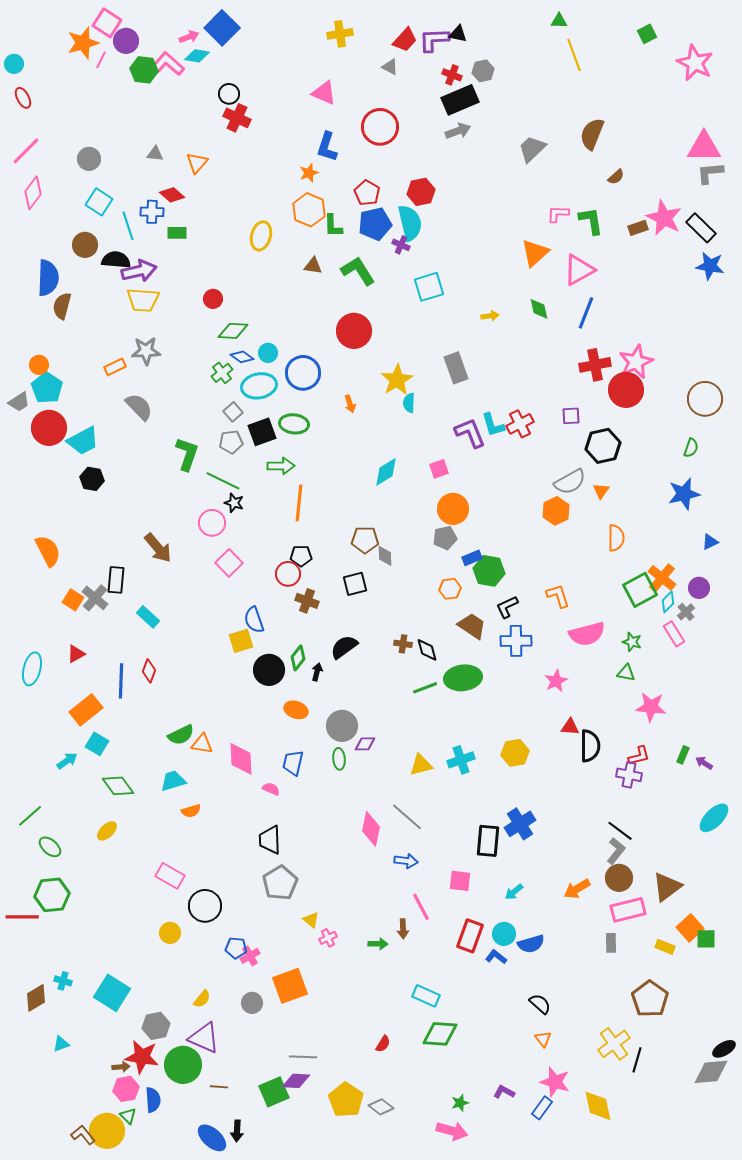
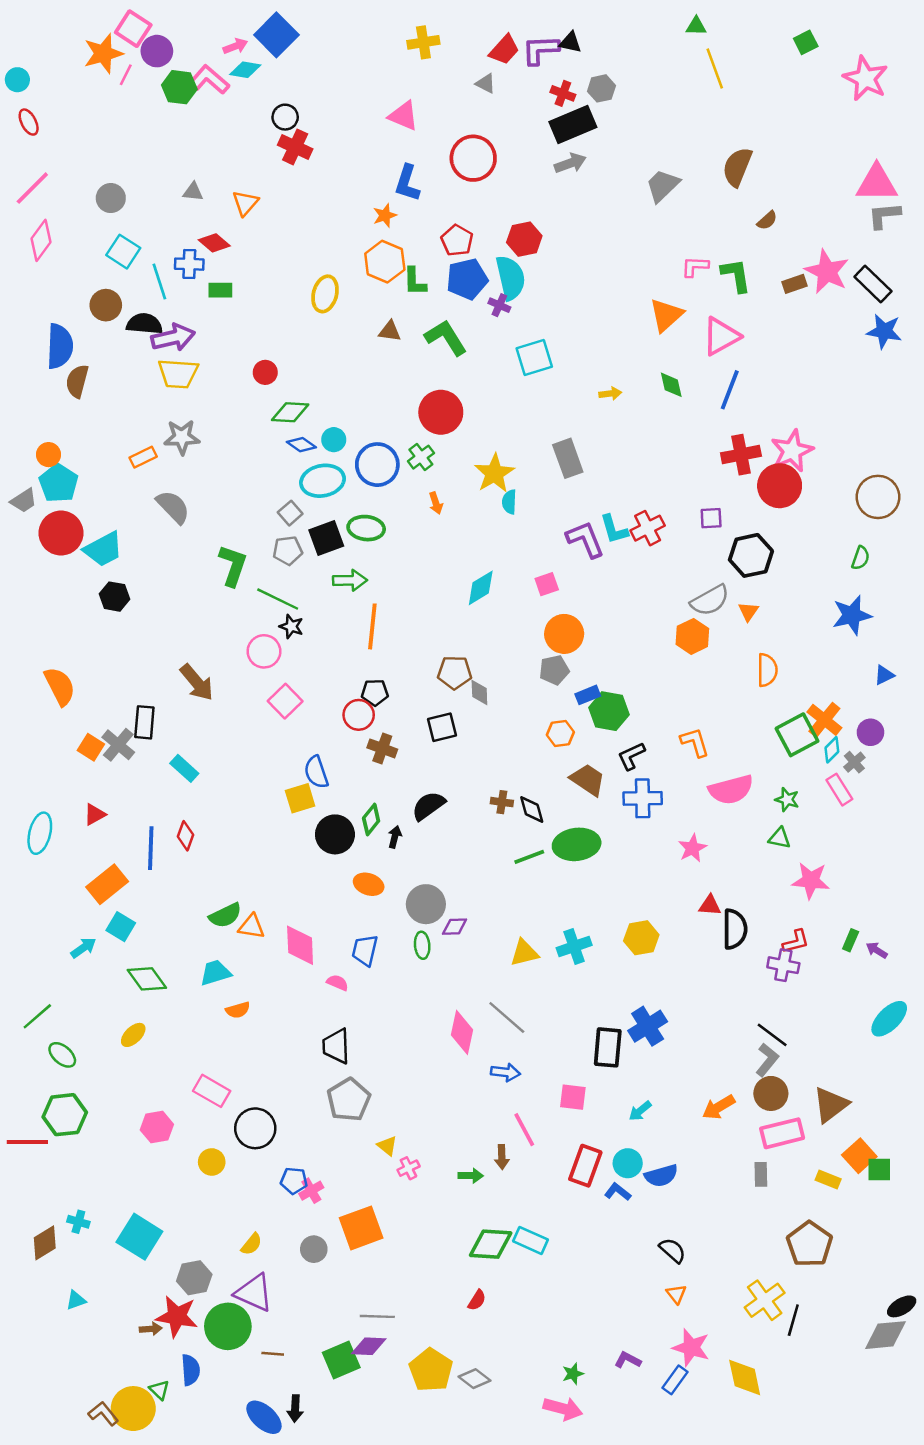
green cross: (222, 373) -> (421, 457), moved
green diamond: (440, 1034) -> (491, 1244), moved
pink hexagon: (126, 1089) -> (157, 1127), moved

